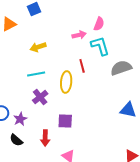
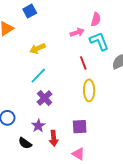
cyan line: (36, 74) -> (38, 76), turned -30
yellow ellipse: (66, 82) -> (89, 90), moved
purple star: (20, 119) -> (38, 126), moved
purple square: (65, 121) -> (80, 127), moved

